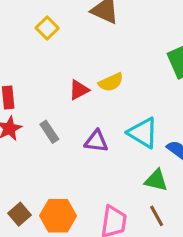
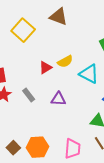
yellow square: (47, 28) -> (23, 30), size x1.6
cyan triangle: (143, 133) -> (89, 74), moved

